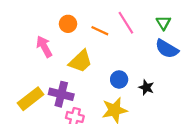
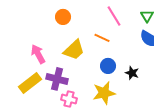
orange line: (100, 31) -> (102, 38), moved
pink arrow: (44, 47) -> (38, 54), moved

